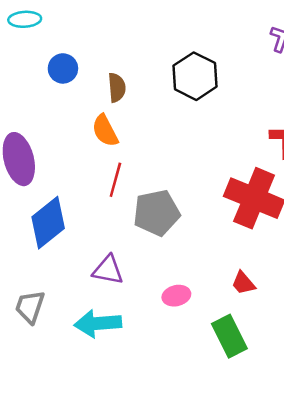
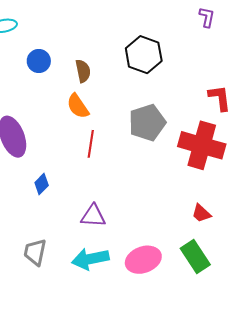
gray pentagon: (157, 213) -> (147, 123), moved
blue diamond: (48, 223) -> (42, 184), size x0.5
pink ellipse: (176, 296) -> (143, 260), moved, size x1.6

